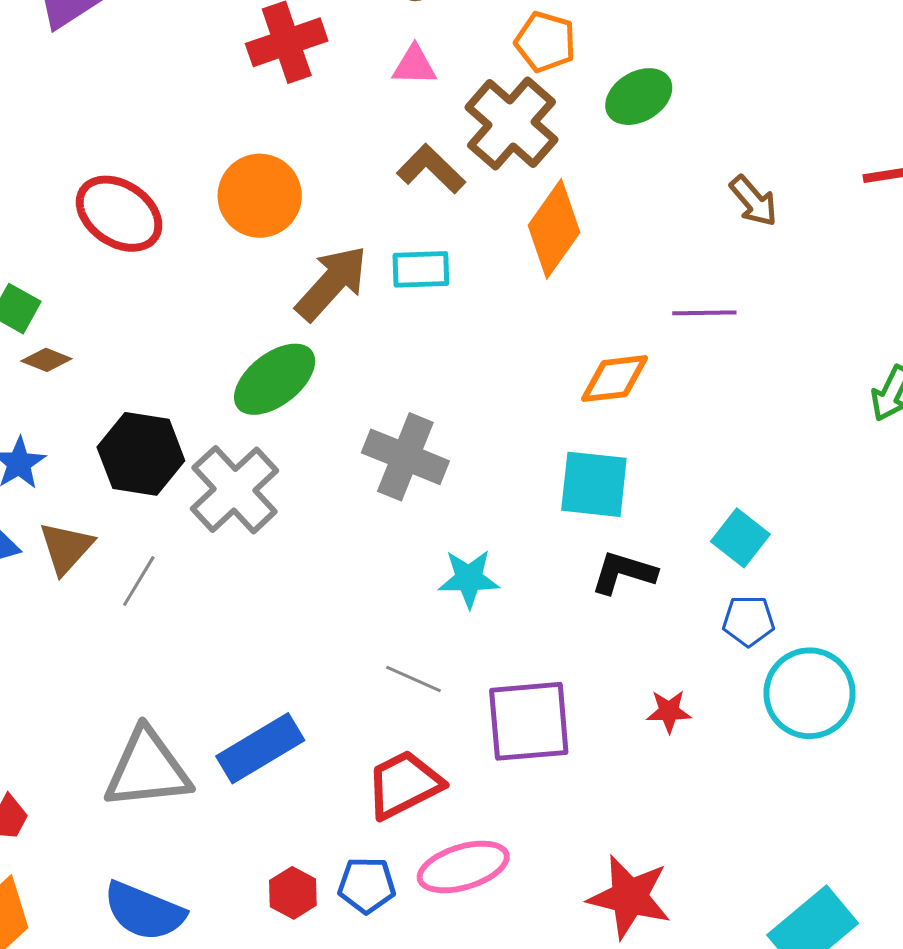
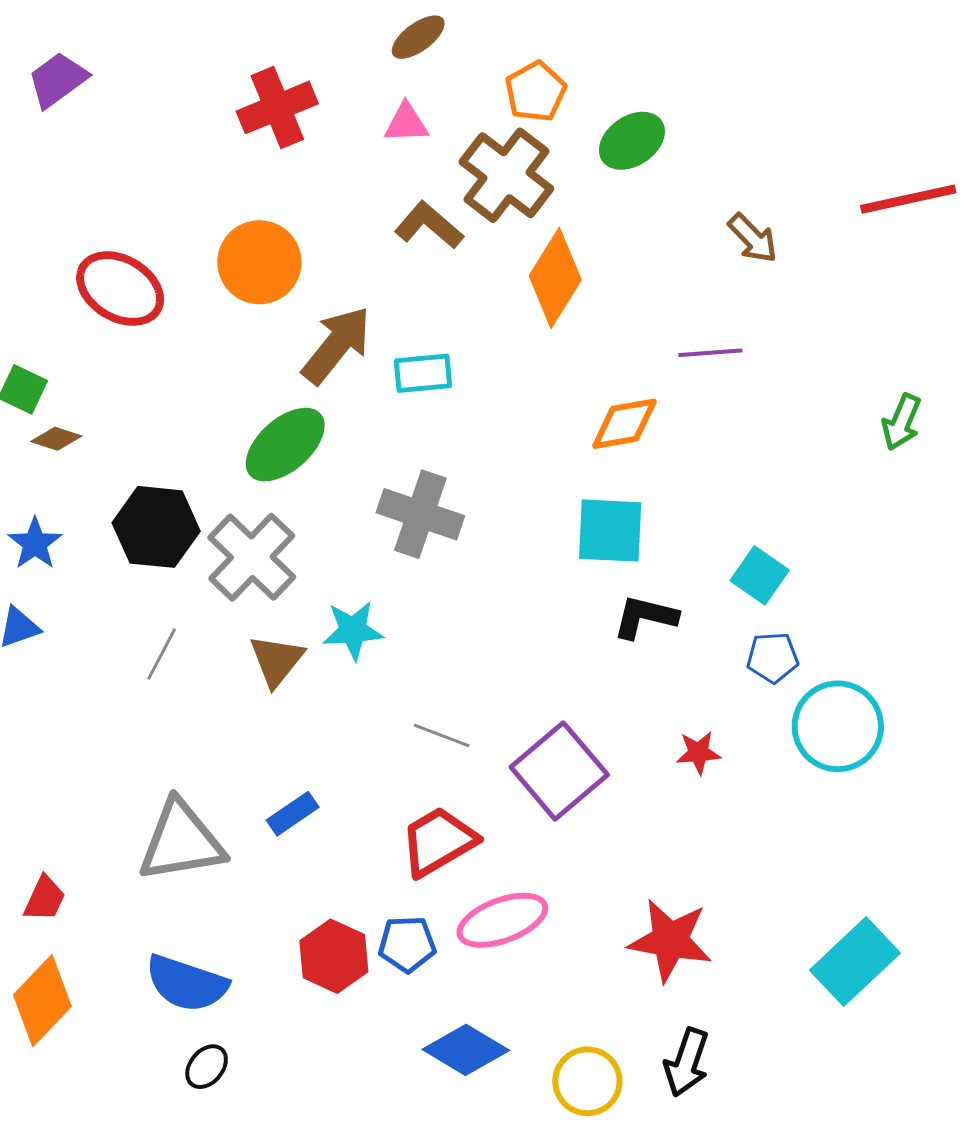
orange pentagon: (545, 42) -> (536, 92), turned 30
cyan rectangle: (421, 269) -> (423, 373), moved
brown triangle: (66, 548) -> (277, 660), moved
cyan star: (469, 579) -> (353, 630), moved
purple square: (529, 721) -> (559, 771), turned -32
blue rectangle: (260, 748) -> (293, 814), size x0.6
red hexagon: (293, 893) -> (334, 956), size x1.4

